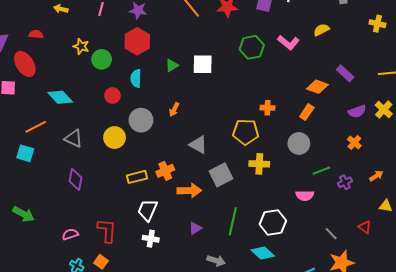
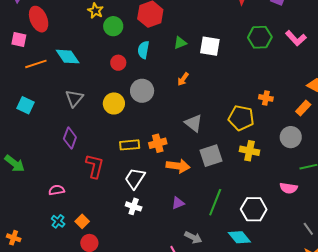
orange arrow: (174, 110) -> (183, 79), moved
orange line: (36, 127) -> (36, 64), moved
gray triangle: (73, 138) -> (74, 98), turned 36
red L-shape: (107, 231) -> (95, 166), moved

